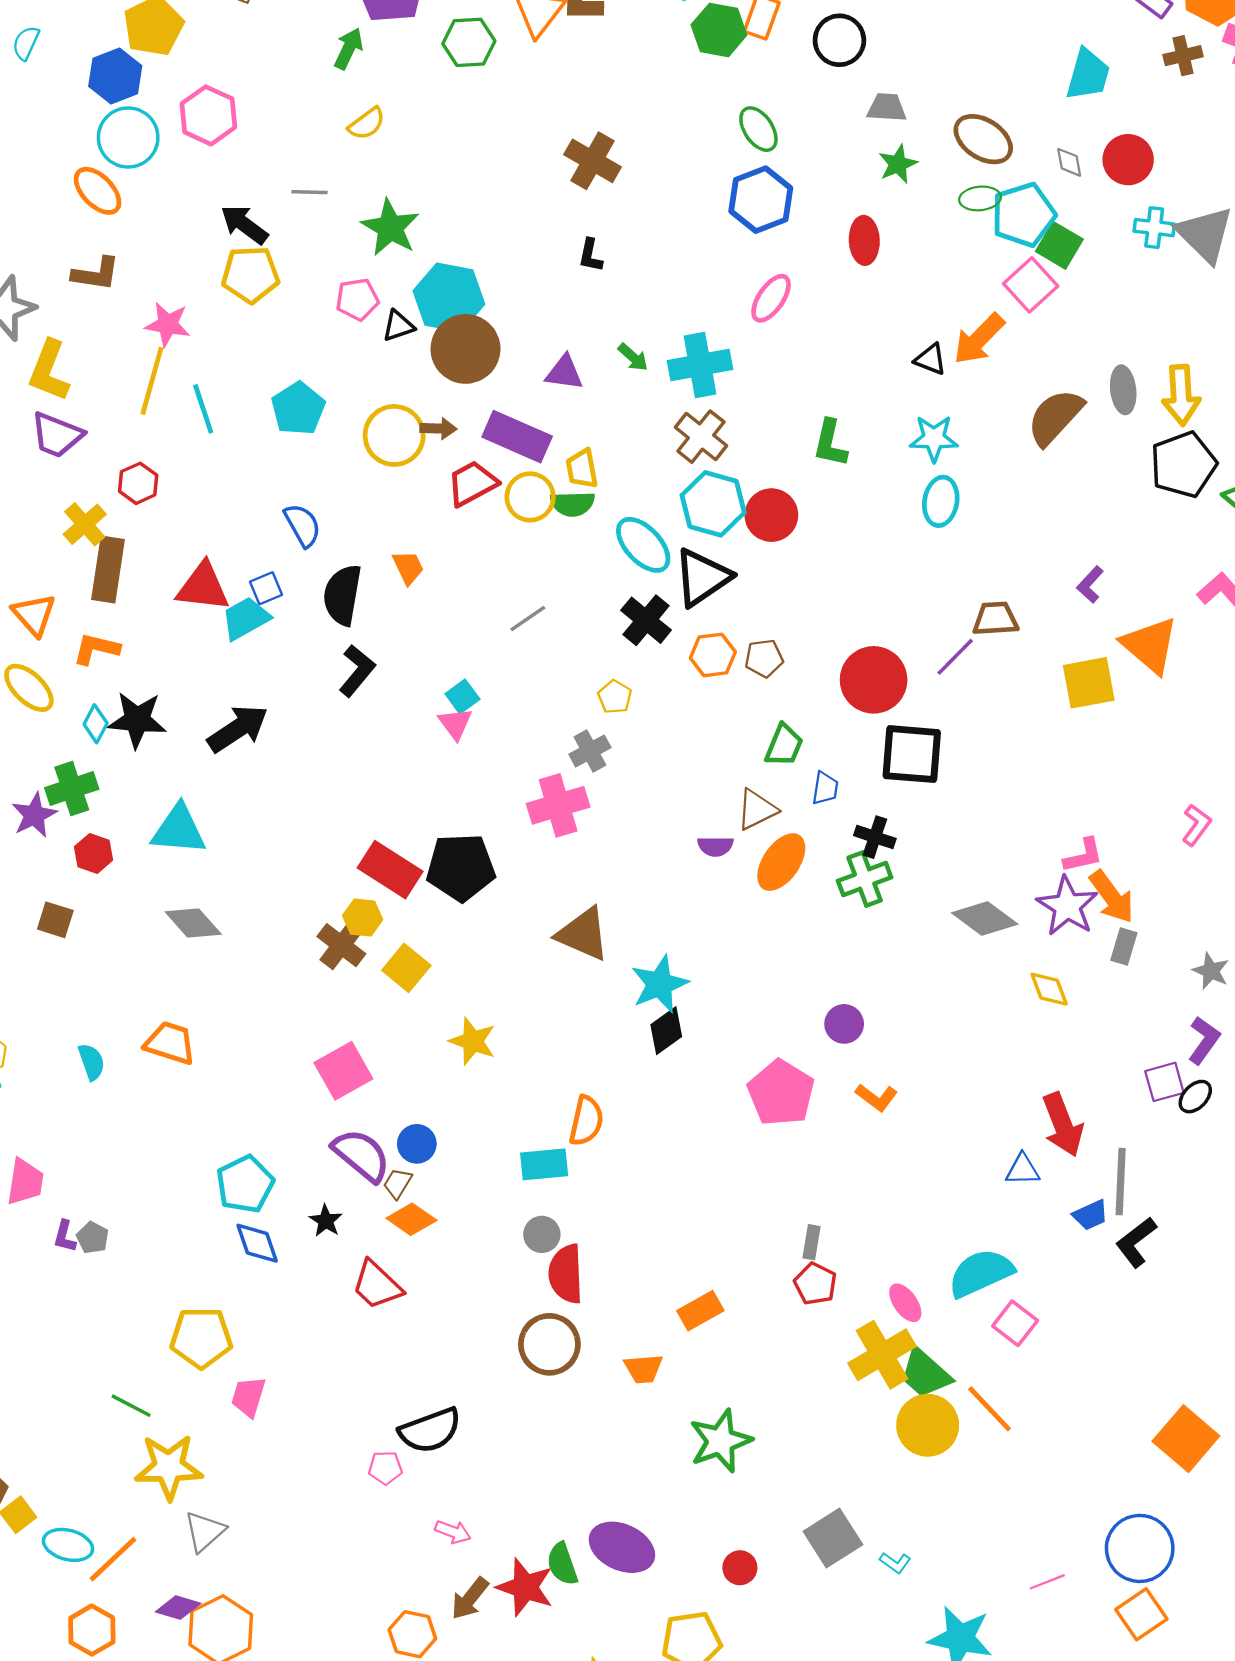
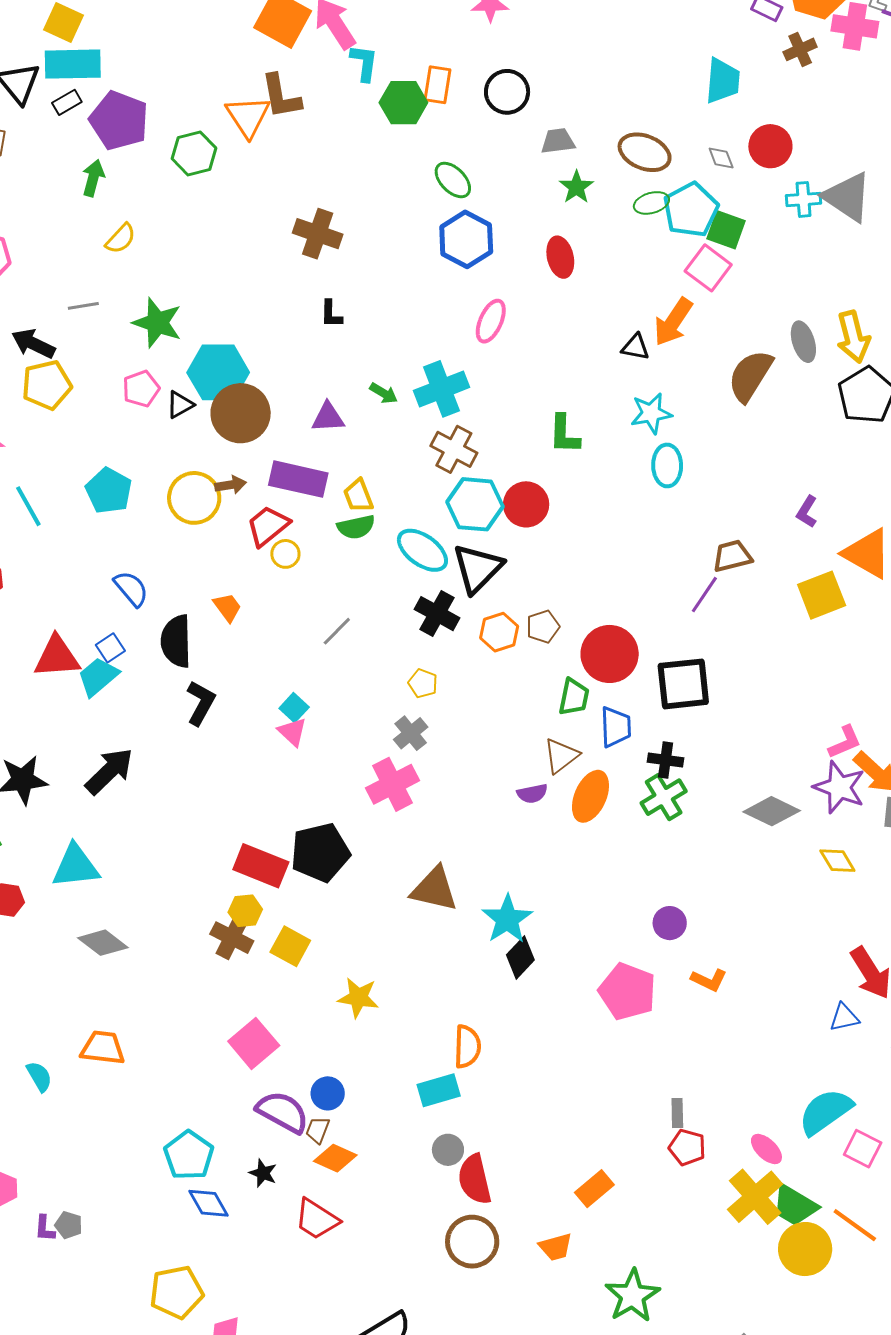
yellow circle: (530, 497) -> (285, 554), moved, size x0.7
red circle: (874, 680) -> (610, 654), moved
blue trapezoid: (825, 788) -> (616, 727), size x1.4

